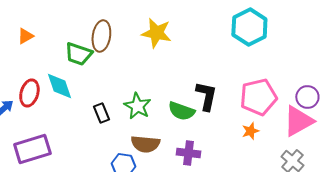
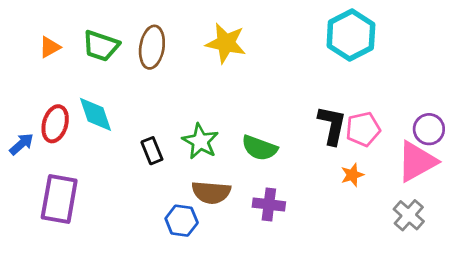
green trapezoid: (78, 54) -> (101, 46), moved
black L-shape: (206, 96) -> (332, 125), moved
pink pentagon: (258, 97) -> (363, 129), size x0.7
purple rectangle: (32, 149) -> (59, 199), turned -63

